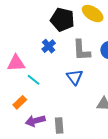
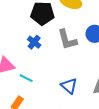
blue triangle: (75, 77) -> (69, 86), moved

